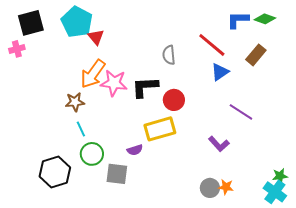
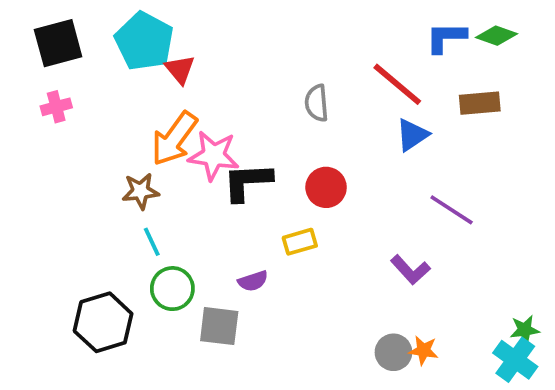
pink cross: (17, 49) -> (56, 107), moved
brown rectangle: (256, 55) -> (480, 103), turned 45
black L-shape: (145, 87) -> (247, 182), moved
yellow rectangle: (160, 129) -> (300, 242), size x0.6

